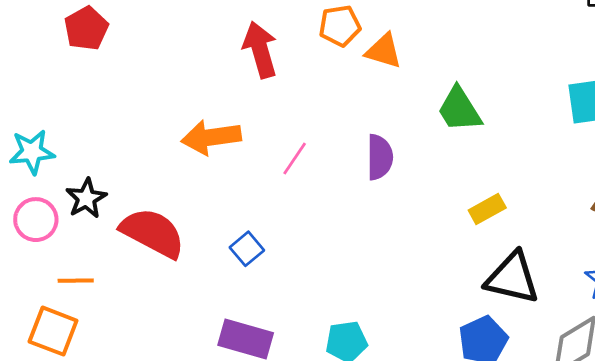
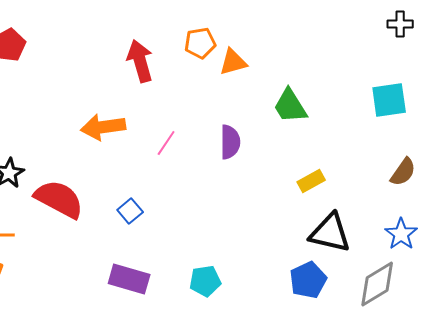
orange triangle: (384, 51) -> (233, 62), turned -32

